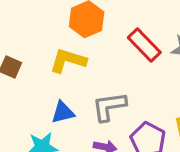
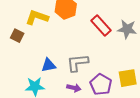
yellow L-shape: (68, 61) -> (37, 17), moved

